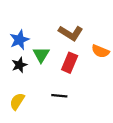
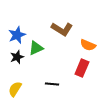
green triangle: (41, 55) -> (36, 48), turned 35
red rectangle: (70, 63) -> (82, 68), moved

